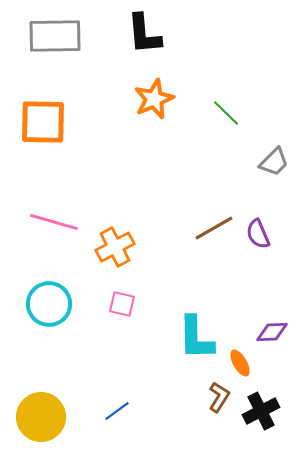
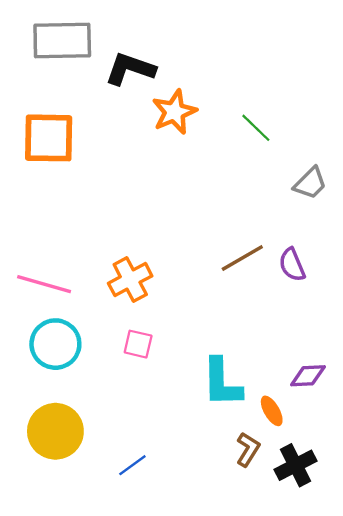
black L-shape: (144, 34) -> (130, 69), moved, turned 114
pink line: (54, 222) -> (44, 284), moved
yellow circle: (41, 417) -> (55, 431), moved

